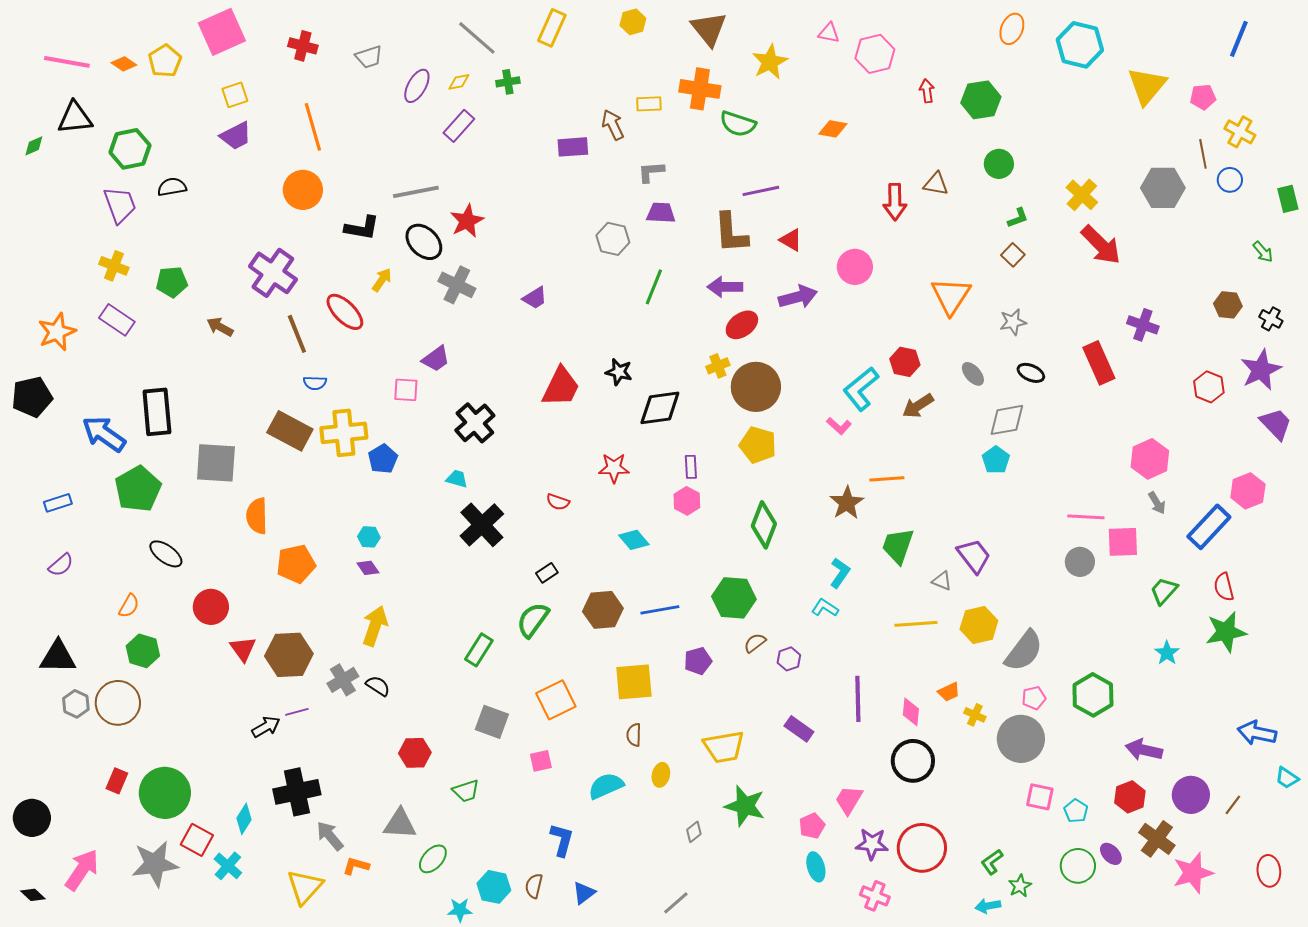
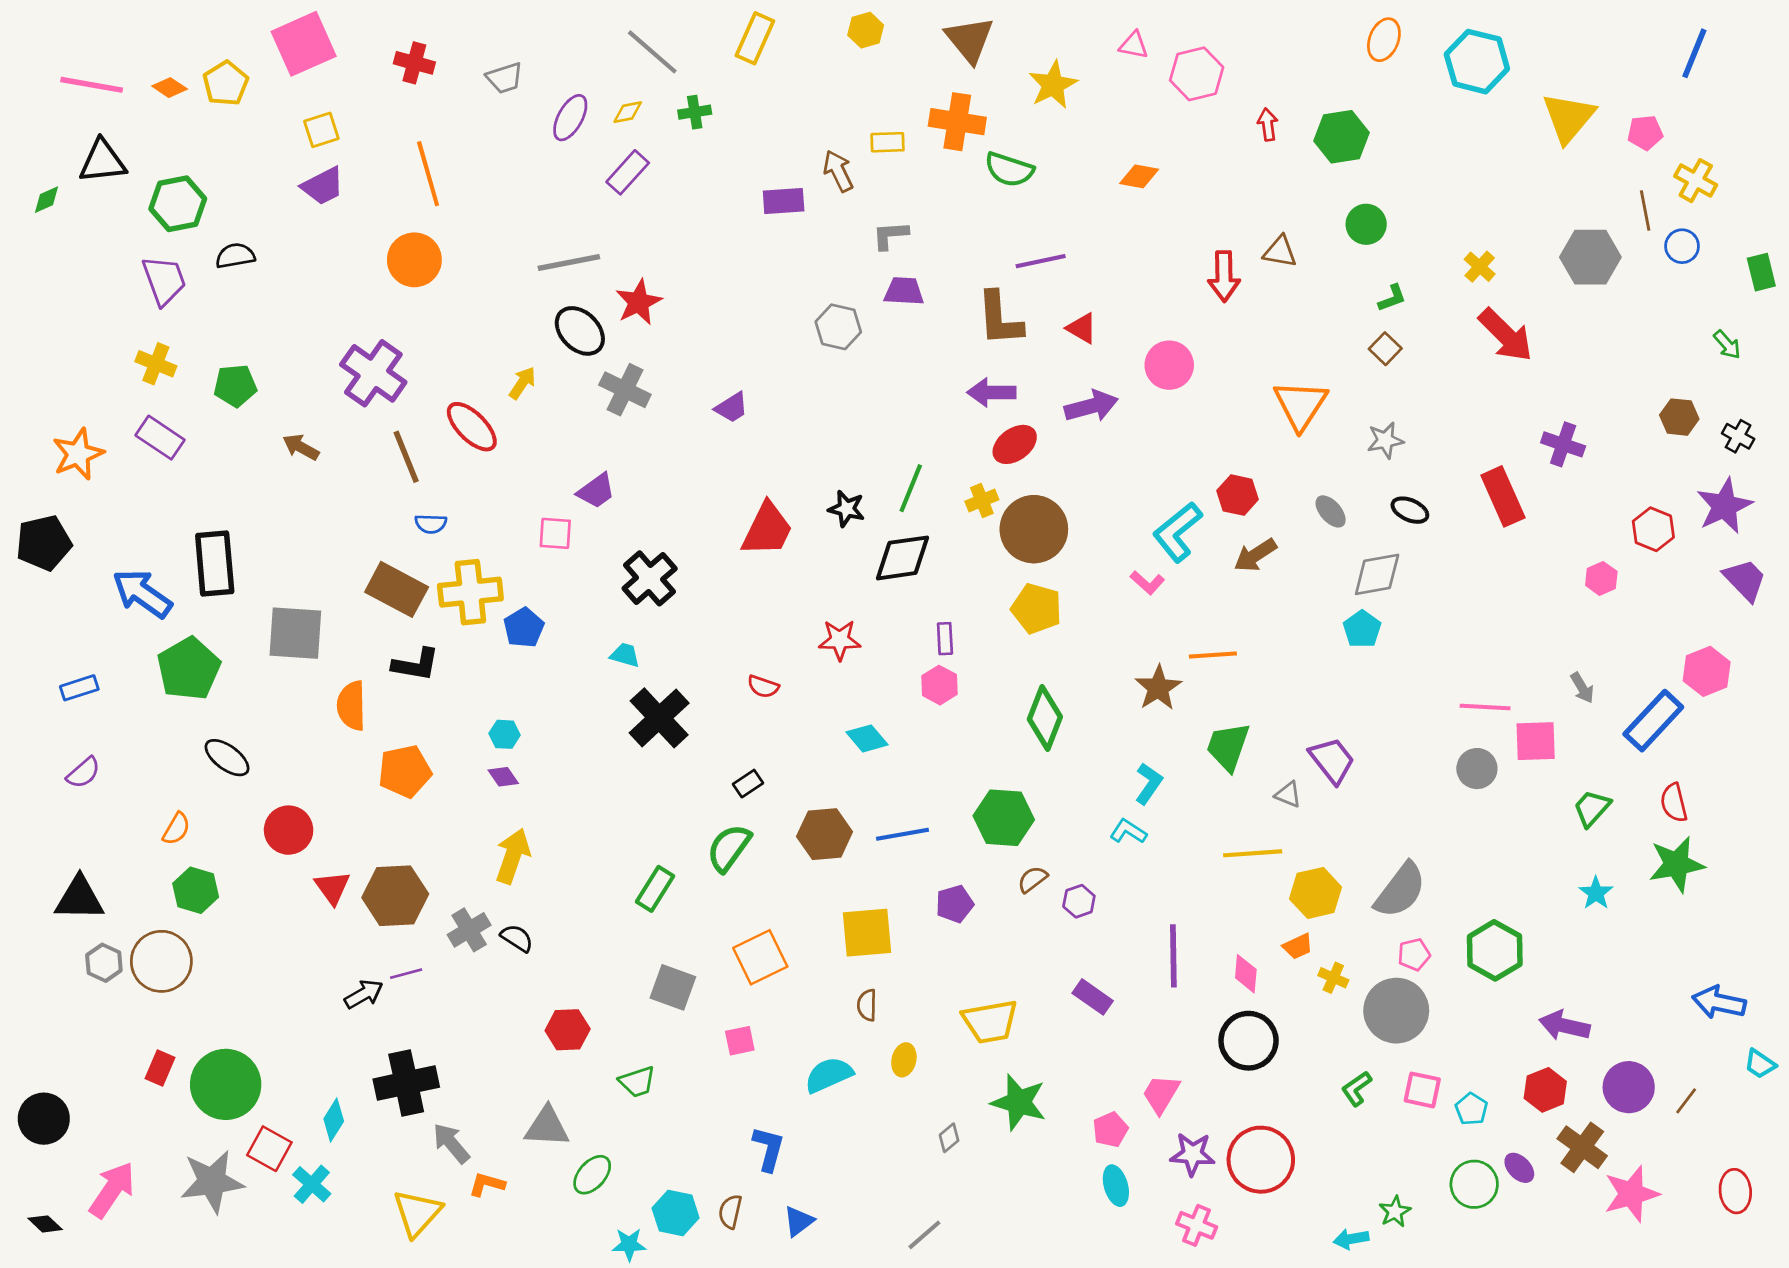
yellow cross: (1082, 195) -> (1480, 267), size x0.7
black L-shape: (362, 228) -> (416, 665), moved
green line: (654, 287) -> (911, 488), moved
pink hexagon: (1150, 459) -> (1601, 578), moved, size x0.6
yellow hexagon: (979, 625) -> (1316, 893), moved
green L-shape: (992, 862) -> (1357, 1089), moved

